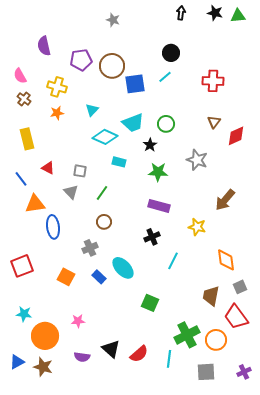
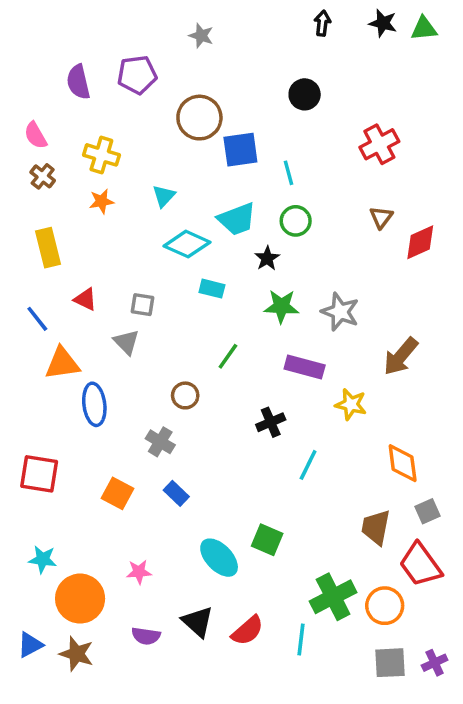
purple pentagon: (81, 60) -> (137, 75), moved
cyan line: (165, 77) -> (289, 173), moved, turned -64
red cross: (213, 81) -> (379, 144), turned -30
gray star: (197, 160) -> (340, 312), moved
green line: (102, 193) -> (228, 356), moved
purple rectangle: (159, 206) -> (305, 367), moved
gray cross: (90, 248) -> (160, 442), turned -35
red square: (22, 266) -> (39, 474), turned 30
cyan ellipse: (123, 268) -> (219, 558), moved
gray square: (206, 372) -> (390, 663), moved

